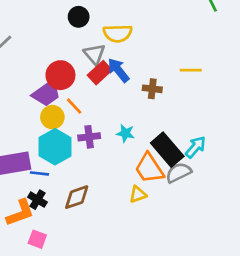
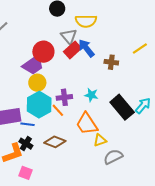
yellow line: (191, 70) -> (140, 49), turned -35
orange line: (74, 106) -> (58, 110), moved
orange trapezoid: (149, 168) -> (87, 124), moved
gray semicircle: (178, 173) -> (113, 157), moved
brown diamond: (77, 197) -> (55, 142), turned 40

